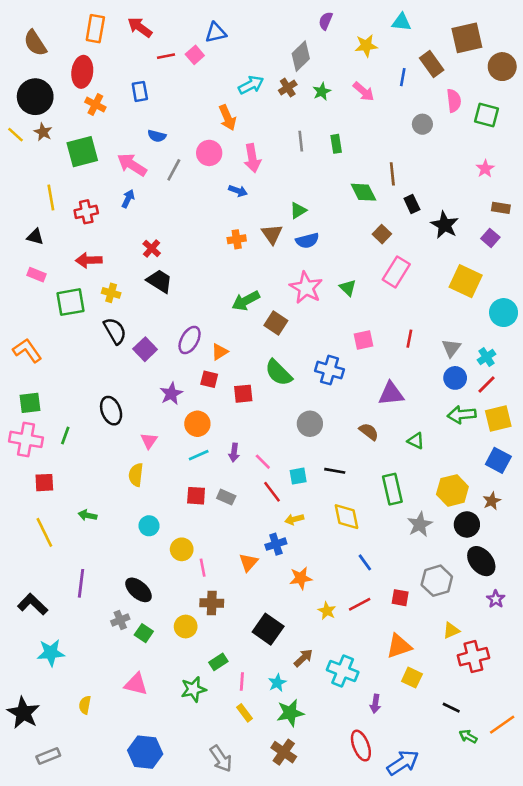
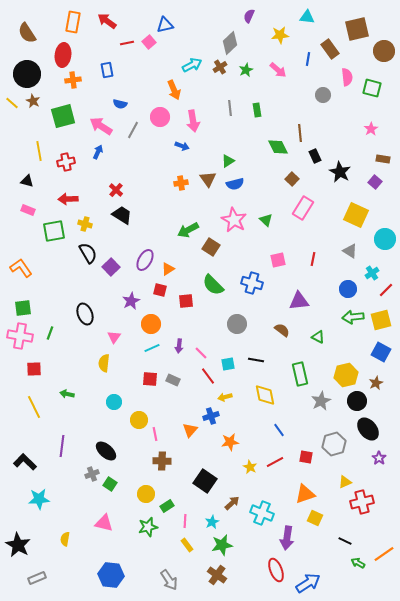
orange cross: (95, 105) -> (73, 80), turned -35
gray triangle: (451, 348) -> (350, 251), moved, turned -35
red line: (487, 384) -> (386, 290), moved
yellow circle: (186, 627) -> (146, 494), moved
purple arrow: (375, 704) -> (287, 538), size x1.6

